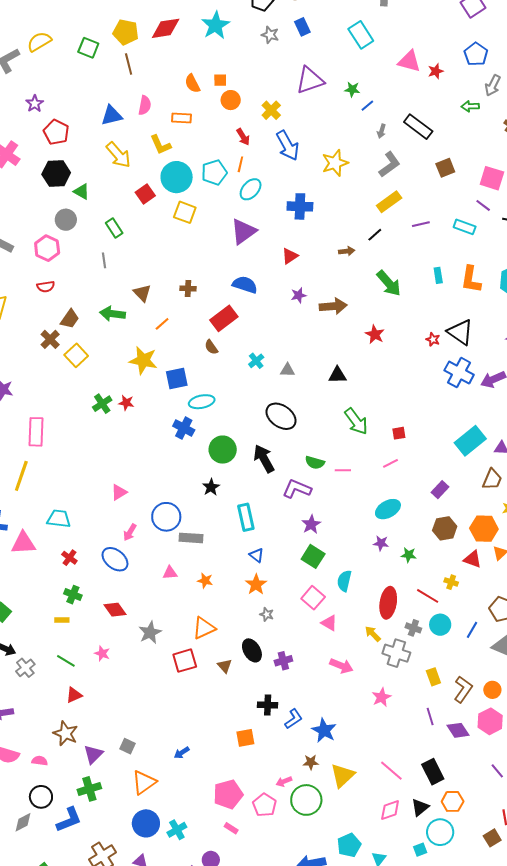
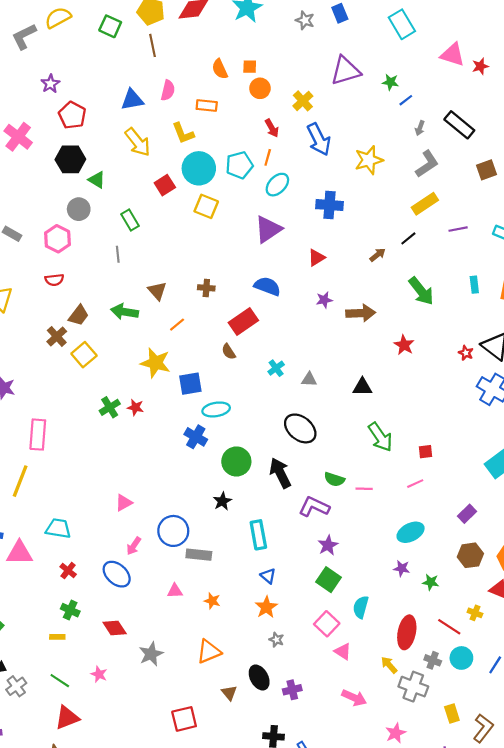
brown arrow: (347, 251) -> (377, 255), turned -35
red square: (185, 661) -> (184, 719), moved
red triangle: (74, 695) -> (67, 718), size x1.4

